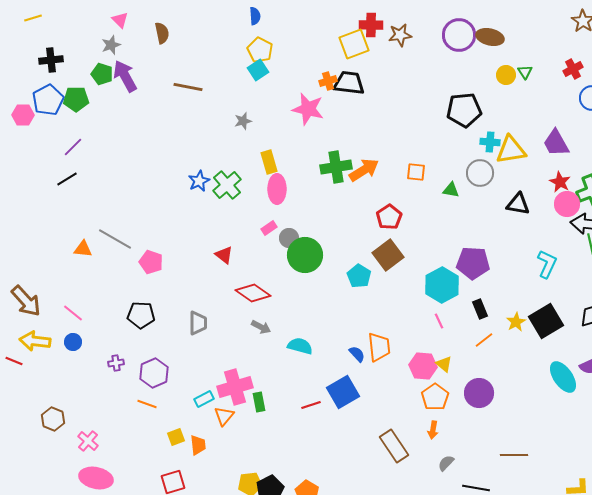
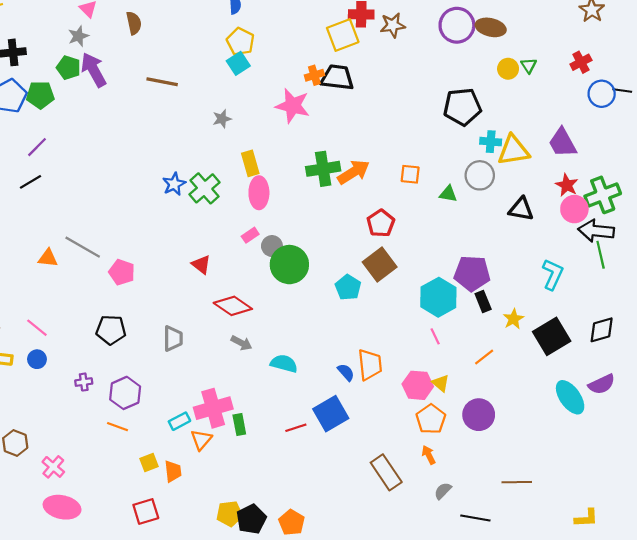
black rectangle: (480, 309) -> (483, 302), moved
yellow star: (516, 322) -> (513, 319), moved
orange arrow: (433, 430) -> (429, 455), turned 144

